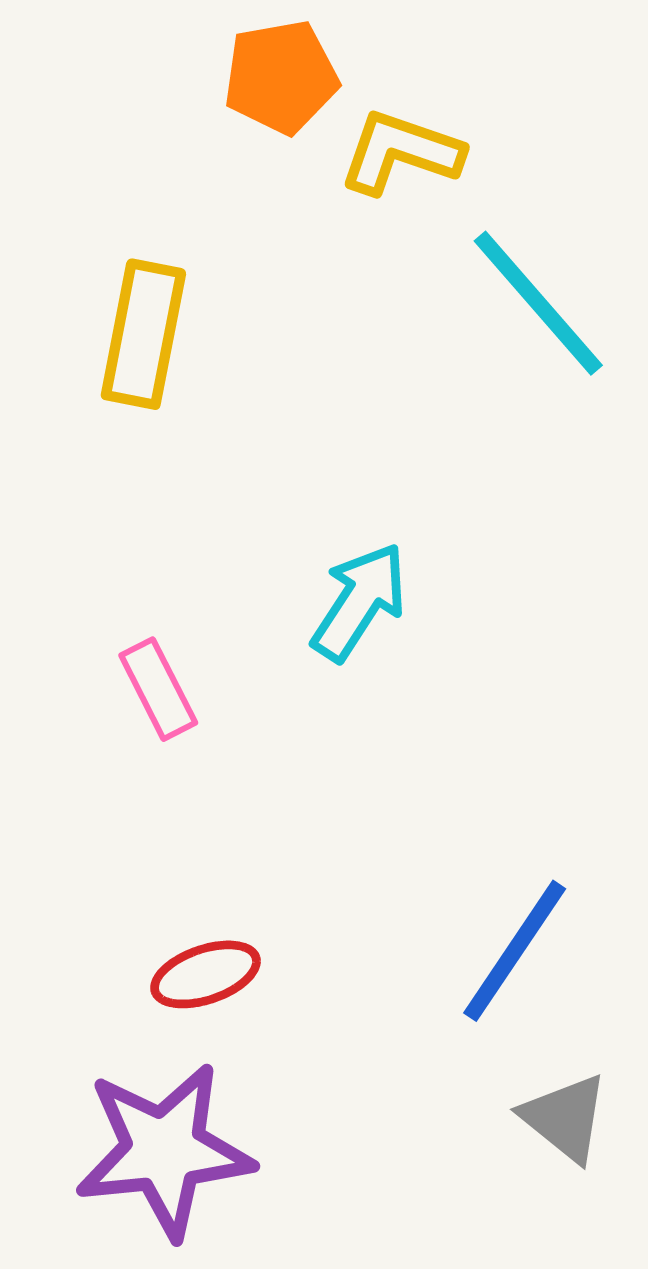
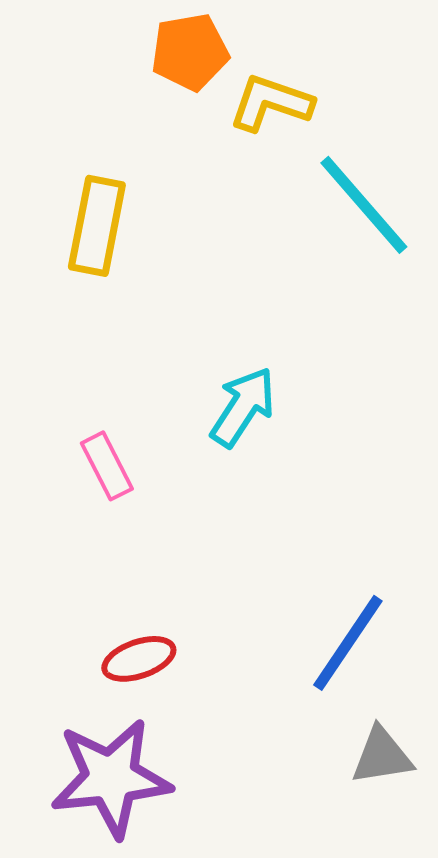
gray triangle: (565, 1118) -> (382, 756), turned -48

